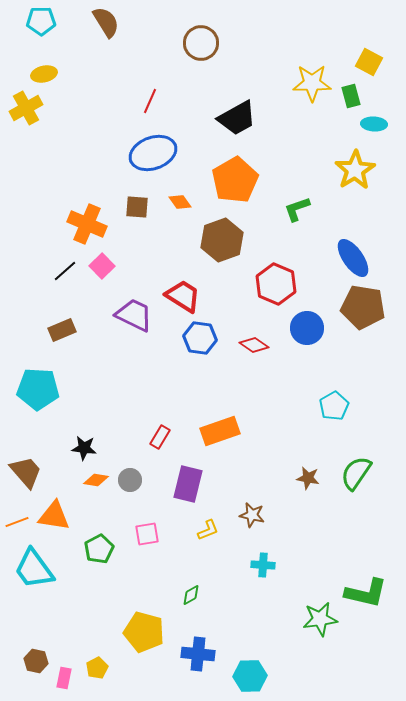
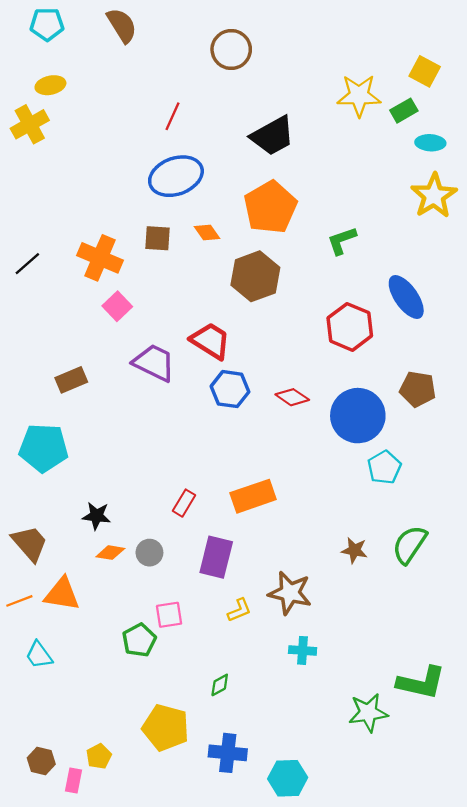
green rectangle: (351, 96) -> (404, 111), turned 75
yellow star: (355, 170) -> (434, 196), moved
black line: (65, 271) -> (27, 264), moved
red hexagon: (276, 284) -> (350, 327), moved
brown pentagon: (363, 307) -> (418, 389), moved, size x0.7
blue circle: (307, 328) -> (358, 416), moved, size x1.4
brown star: (252, 515) -> (290, 593), size x1.5
green pentagon: (99, 549) -> (139, 640), moved
cyan trapezoid: (34, 569) -> (39, 655), size x0.6
yellow pentagon: (97, 668) -> (99, 756), moved

